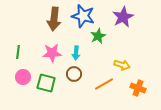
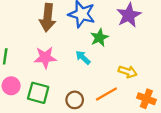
cyan arrow: (76, 53) -> (83, 58), moved, turned 128
brown circle: (74, 74) -> (75, 100), moved

